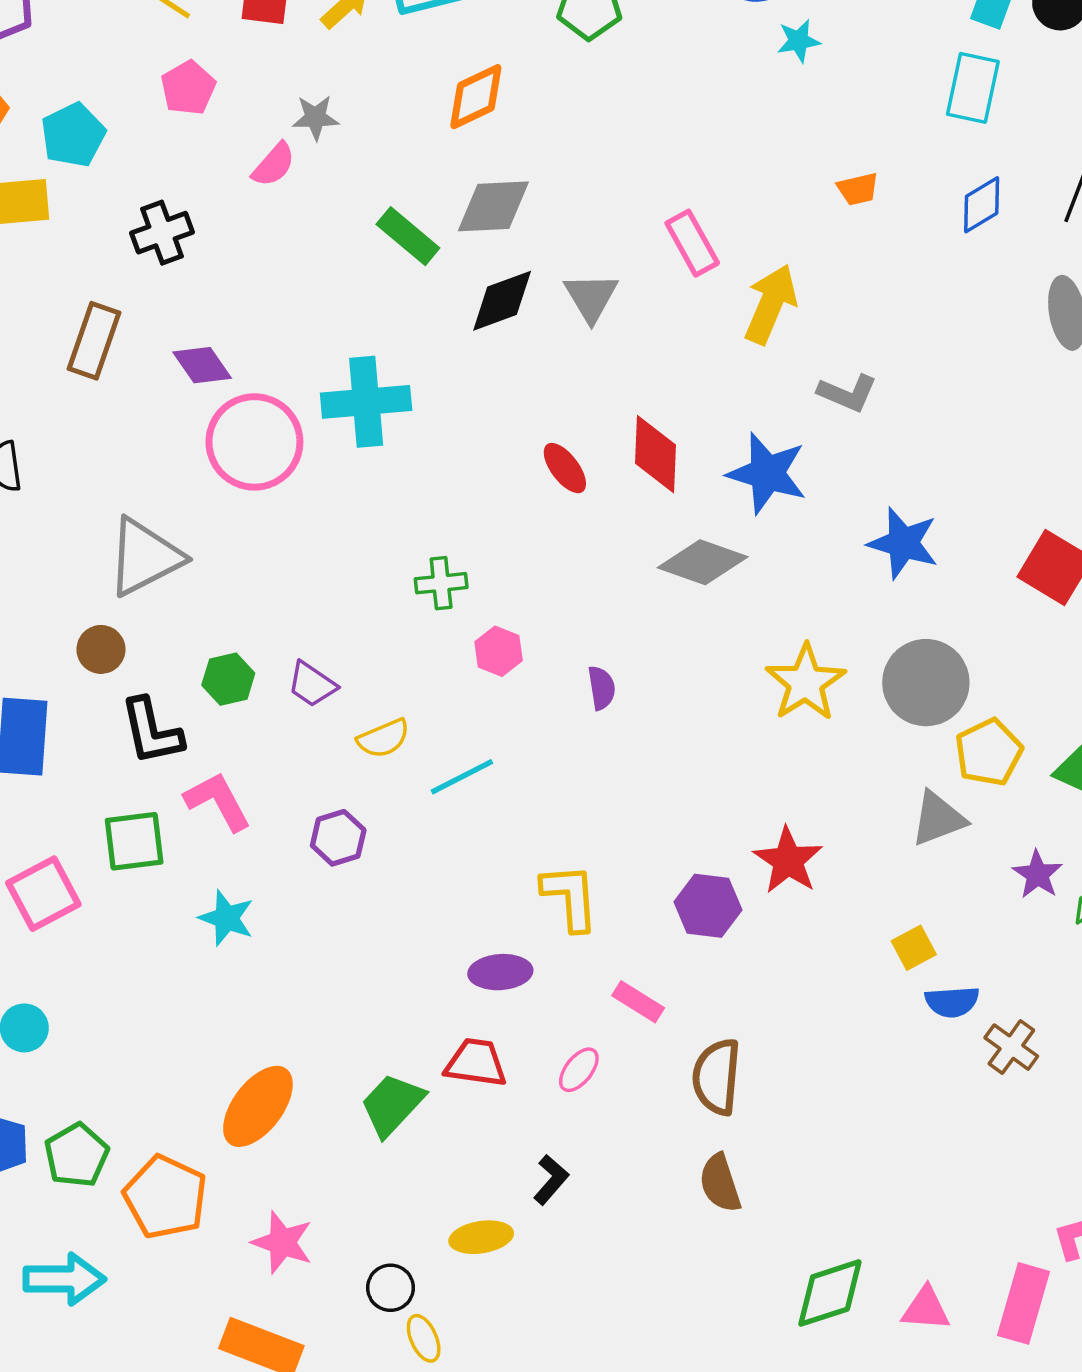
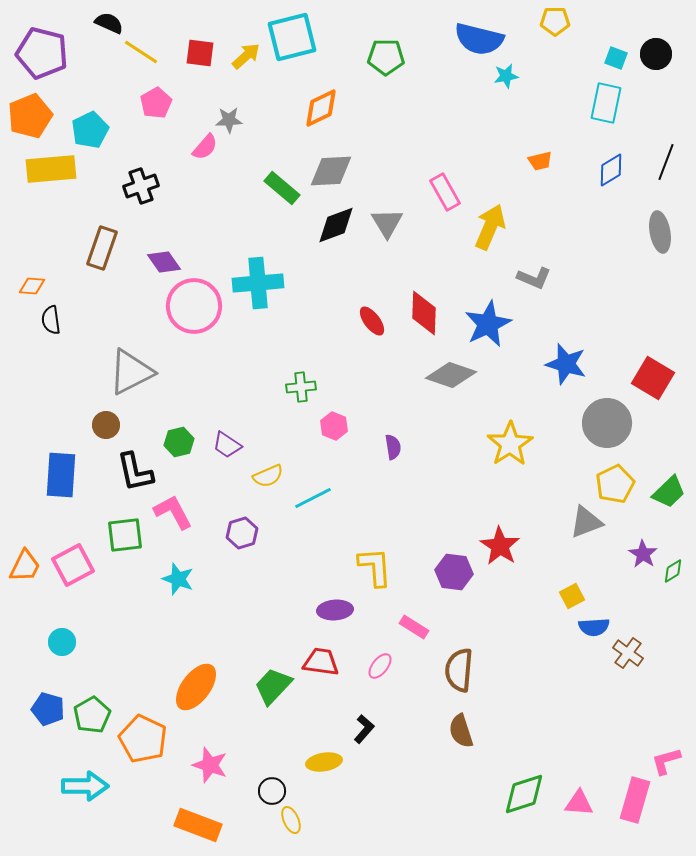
blue star: (767, 473) -> (488, 324), turned 30
gray circle: (926, 683) -> (607, 423), moved

